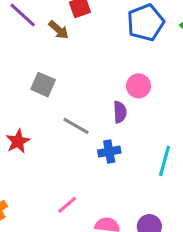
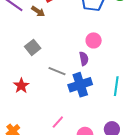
gray square: (43, 85) -> (33, 47), turned 35
blue cross: (109, 152) -> (80, 85), size x1.6

